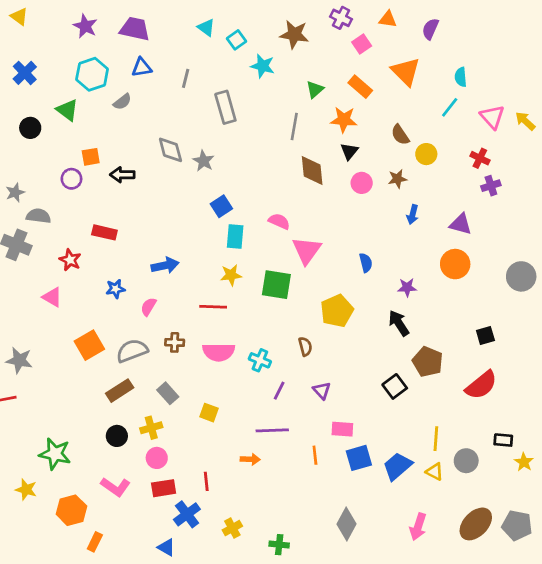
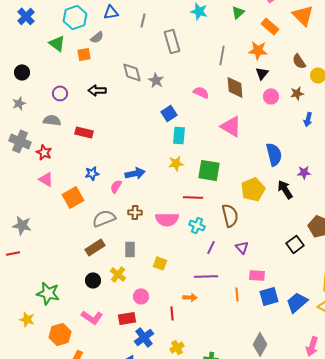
green triangle: (315, 89) -> (238, 12), moved
black circle: (30, 128) -> (22, 72), moved
orange square: (91, 157) -> (84, 54), moved
gray semicircle: (38, 216) -> (52, 120), moved
pink semicircle: (279, 221) -> (201, 92), moved
pink triangle: (307, 250) -> (231, 126), moved, turned -35
red star: (70, 260) -> (44, 152), moved
blue semicircle: (366, 263) -> (274, 154), size x1.6
blue arrow: (165, 265) -> (135, 173), moved
red line: (213, 307) -> (193, 197), moved
black arrow: (399, 323) -> (285, 189), moved
orange square: (89, 345) -> (73, 197), moved
brown semicircle: (305, 347) -> (230, 215), size x1.6
gray rectangle: (168, 393) -> (130, 249), turned 42
yellow cross: (151, 428) -> (118, 274), turned -35
pink circle: (157, 458) -> (141, 296), moved
red line: (206, 481) -> (172, 313), moved

